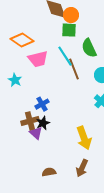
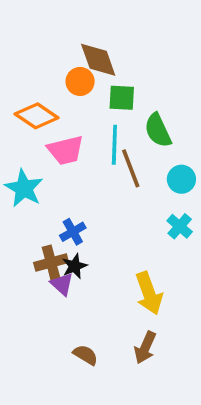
orange circle: (71, 15) -> (80, 81), moved
cyan line: (65, 56) -> (114, 145), turned 35
cyan star: (15, 80) -> (24, 188), size x1.5
brown semicircle: (49, 172) -> (85, 355), turned 40

